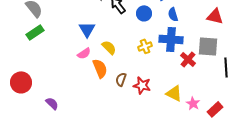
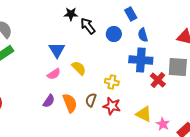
yellow cross: (145, 46) -> (112, 82), moved, turned 32
orange semicircle: (100, 68) -> (70, 103), moved
purple semicircle: (52, 103) -> (49, 101), moved, turned 80

